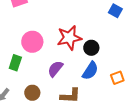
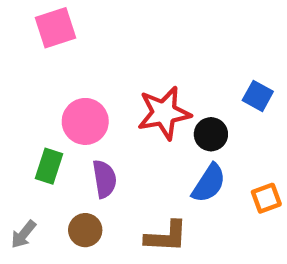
blue square: (115, 11) -> (258, 96), moved
purple semicircle: (55, 69) -> (104, 179), moved, turned 132

